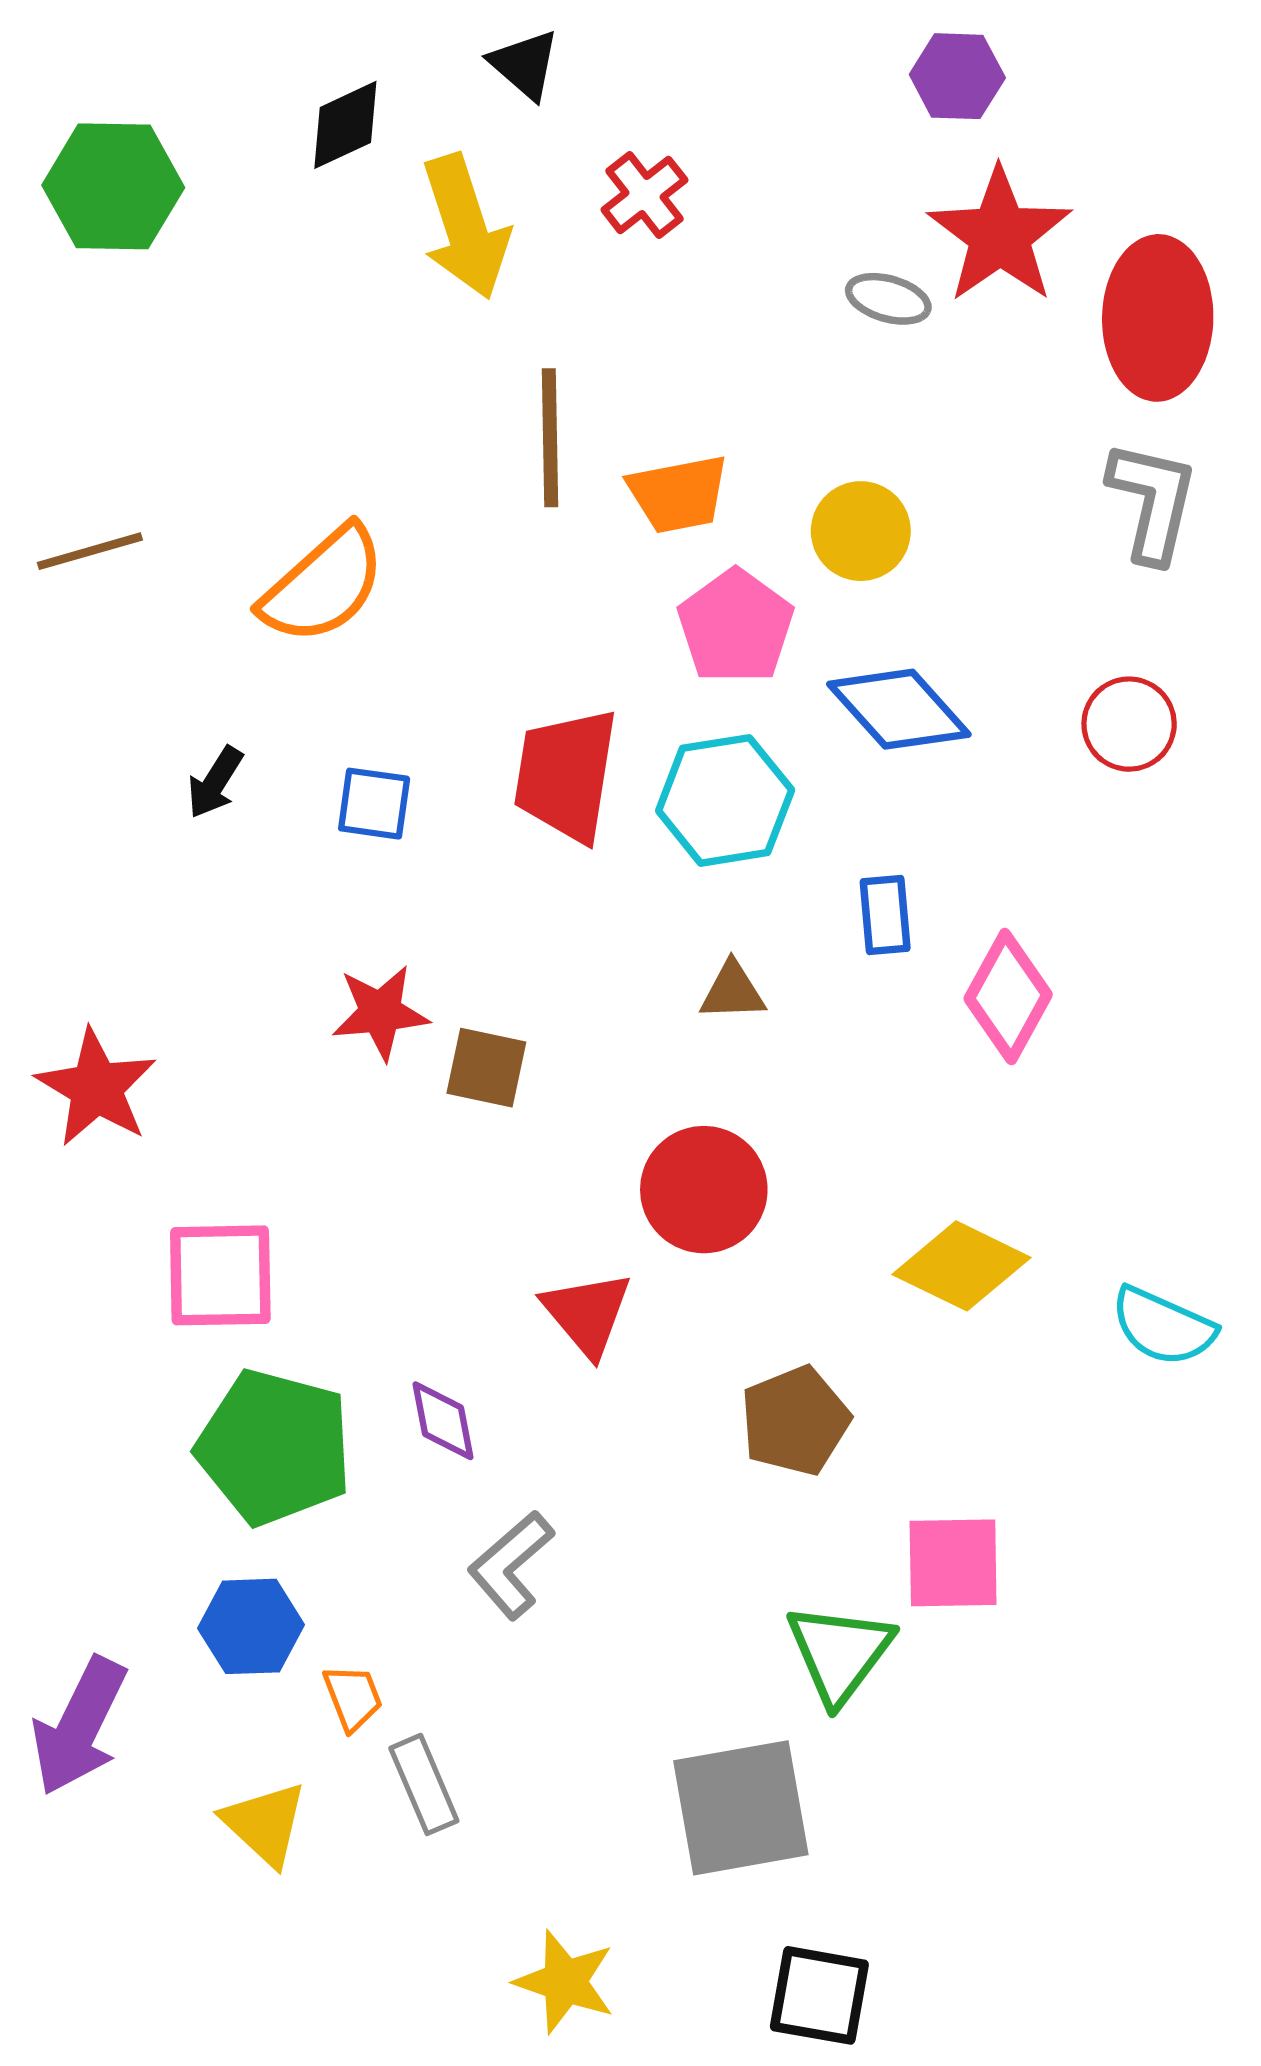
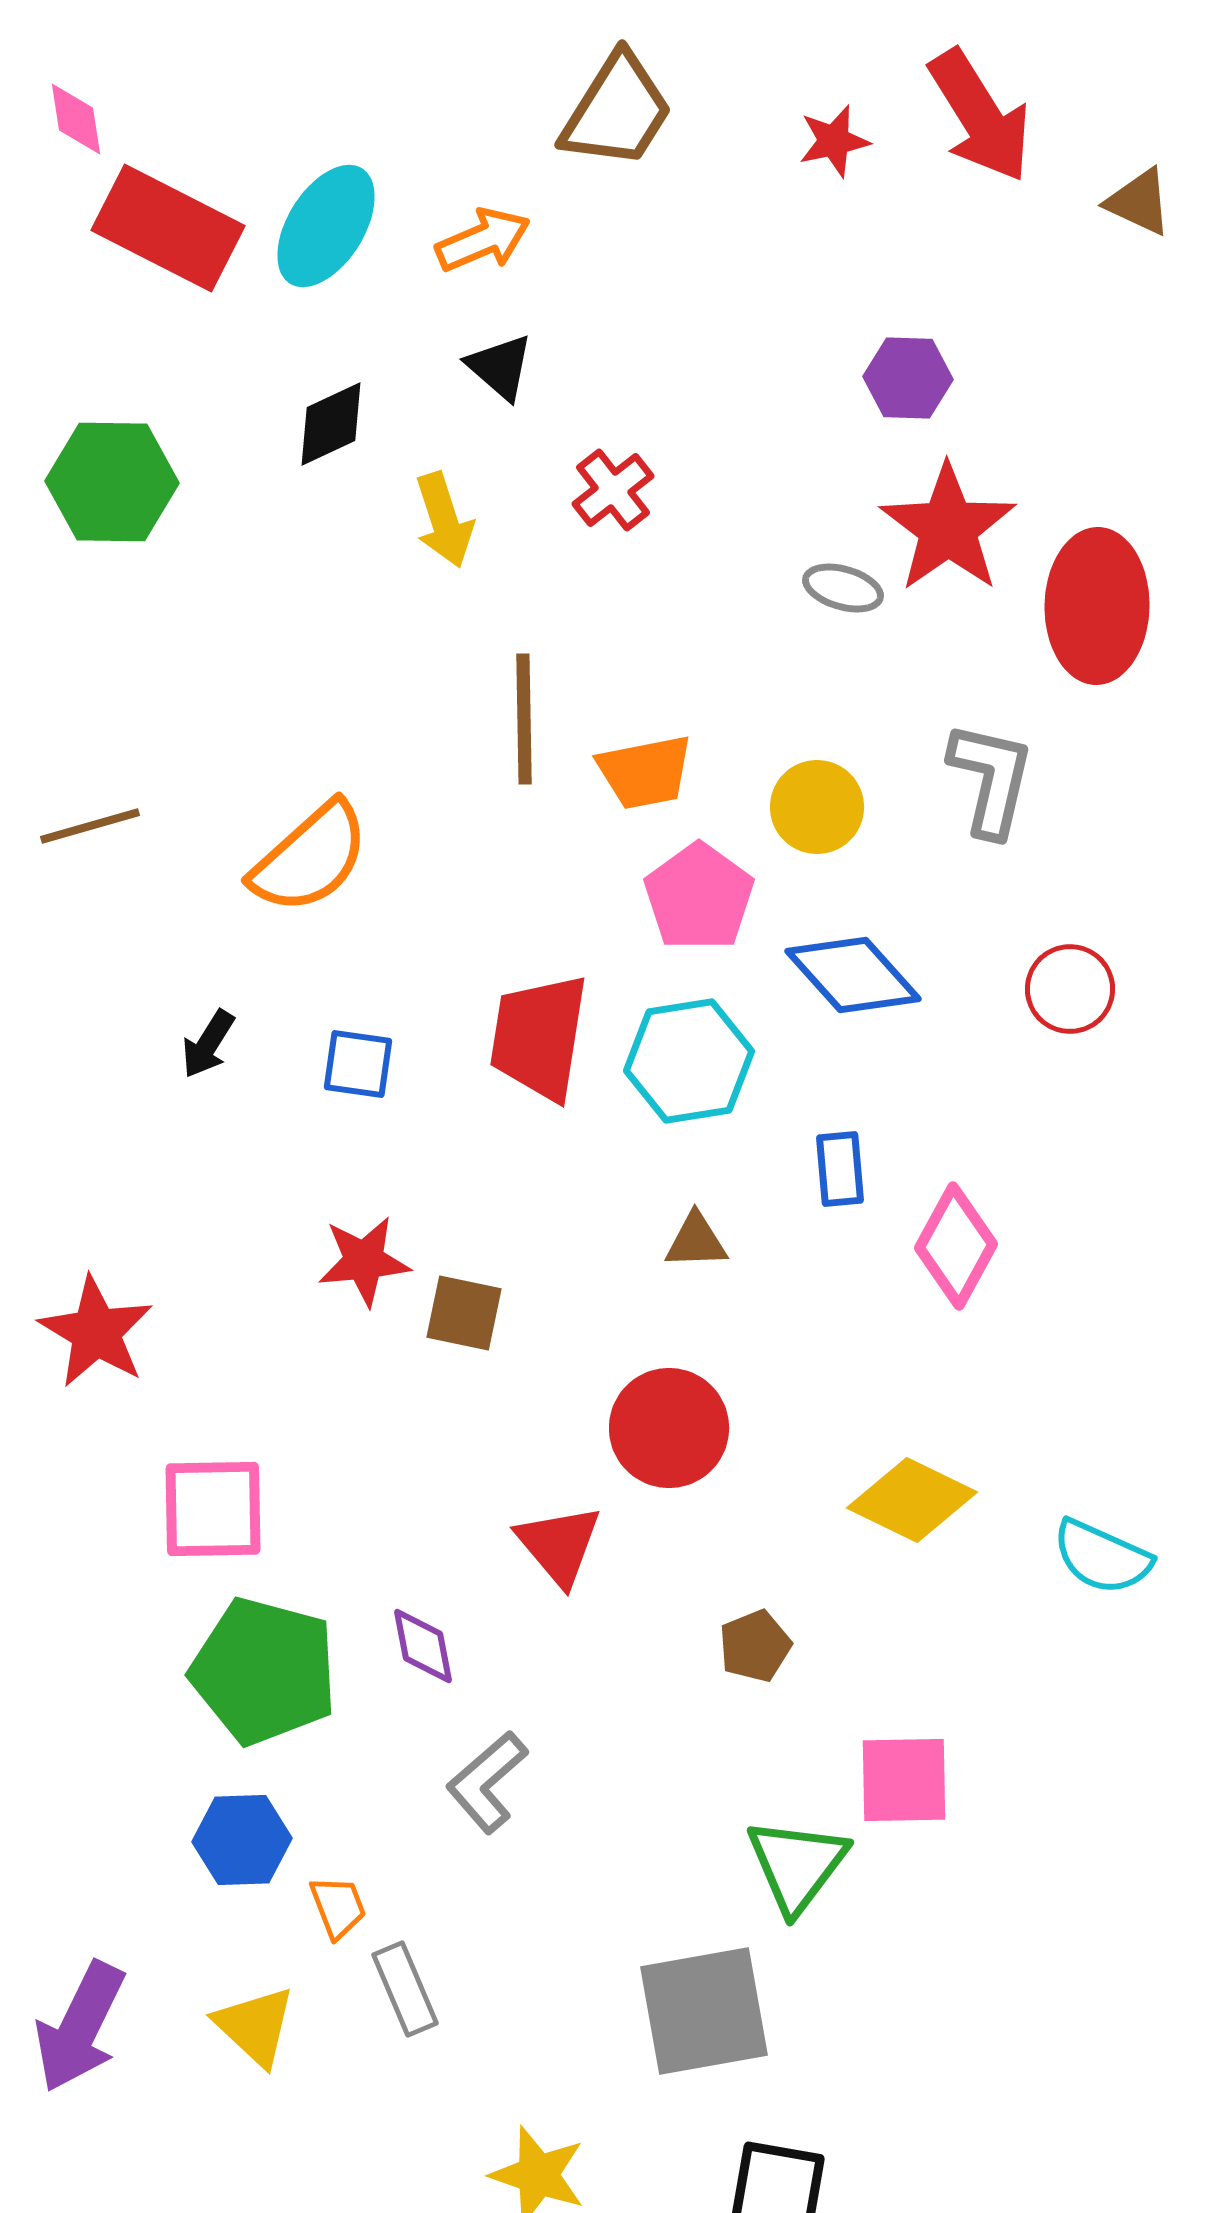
yellow arrow: (465, 227) -> (444, 520), size x0.7
gray L-shape: (1152, 501) -> (991, 779), moved
brown pentagon: (795, 1421) -> (755, 1646), size x0.7
purple arrow: (79, 1726) -> (80, 2027), moved

